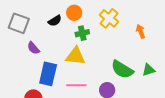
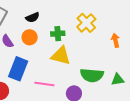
orange circle: (74, 13) -> (30, 37), moved
yellow triangle: (75, 56) -> (61, 56), moved
green semicircle: (122, 69) -> (92, 75), turned -35

